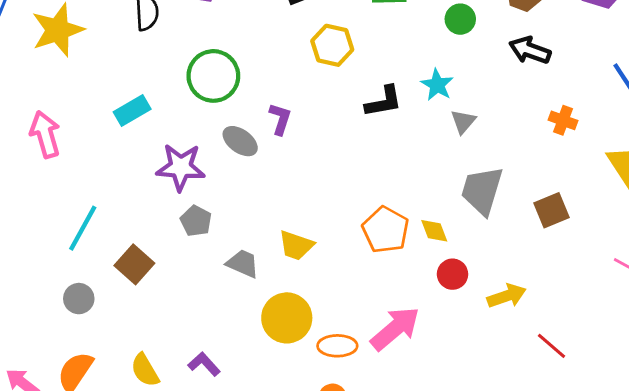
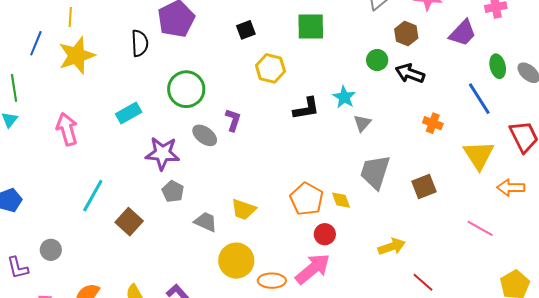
green circle: (460, 19) -> (377, 60), moved
red circle: (453, 274) -> (325, 234), moved
gray circle: (79, 299) -> (51, 250), moved

